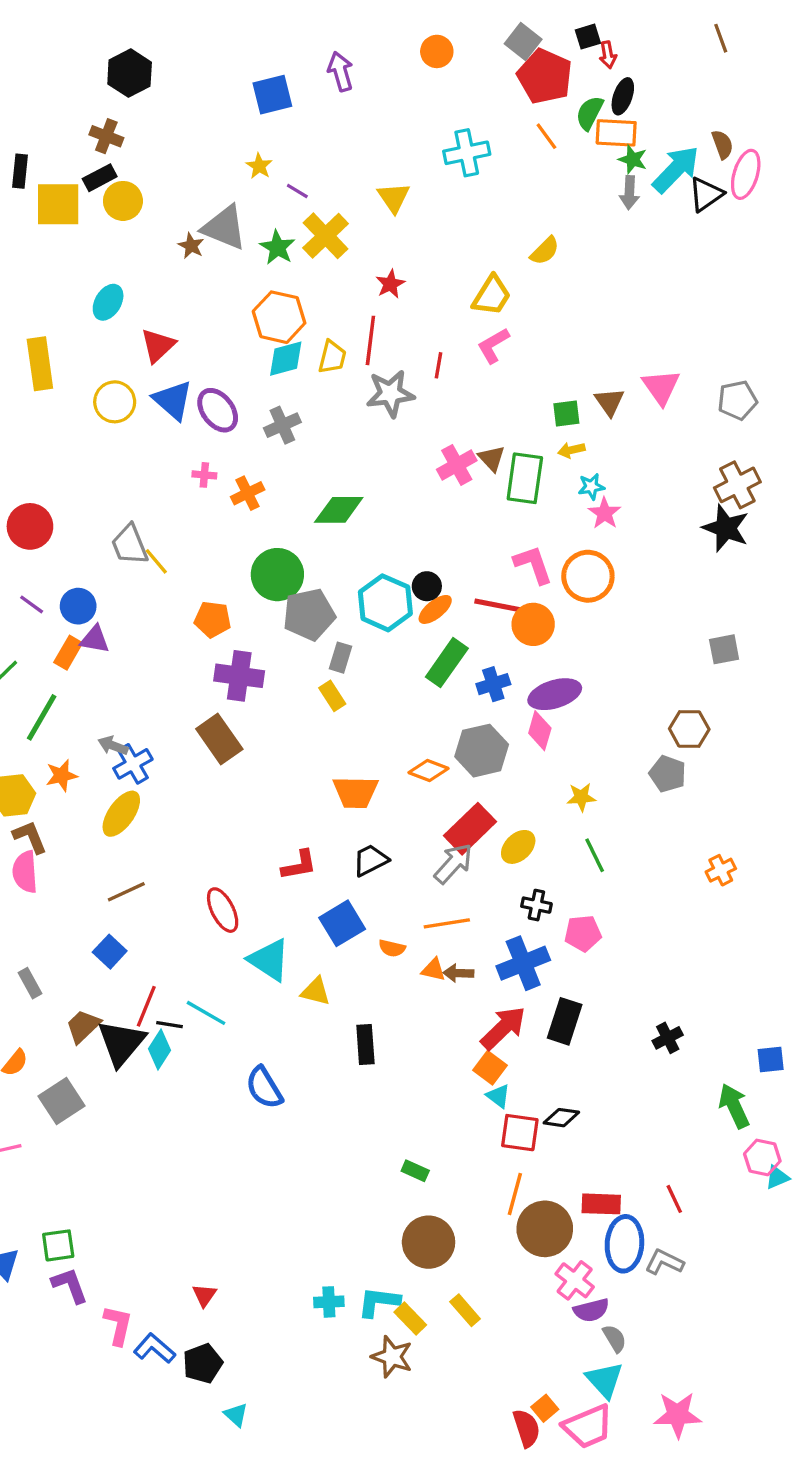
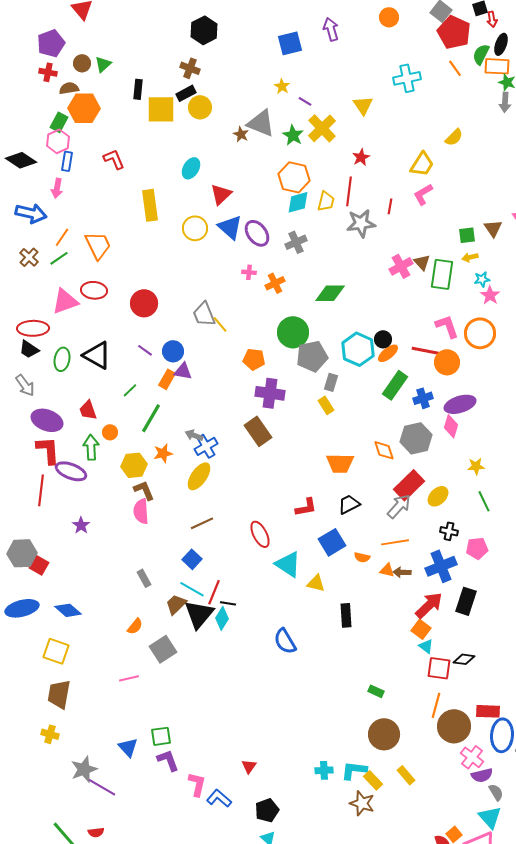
orange diamond: (429, 771) -> (384, 450), turned 50
cyan line: (206, 1013) -> (192, 589), moved
black pentagon: (203, 1363) -> (267, 810), moved

